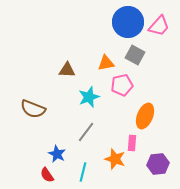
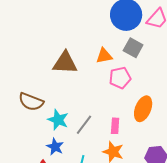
brown triangle: (67, 70) -> (65, 63), size x1.5
cyan star: (89, 97) -> (58, 120), moved, turned -30
pink rectangle: (132, 143) -> (115, 126), moved

